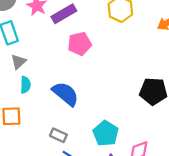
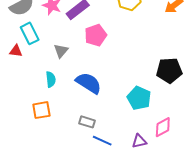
gray triangle: (18, 62) -> (61, 51), moved
cyan pentagon: (106, 133) -> (139, 98), moved

